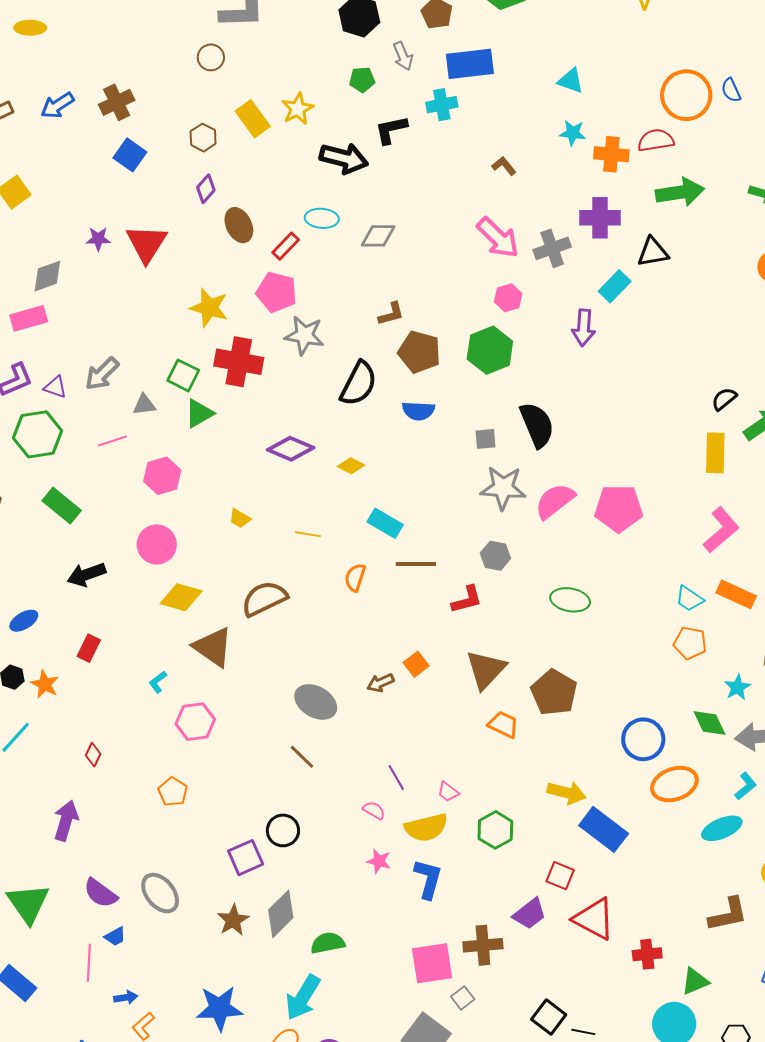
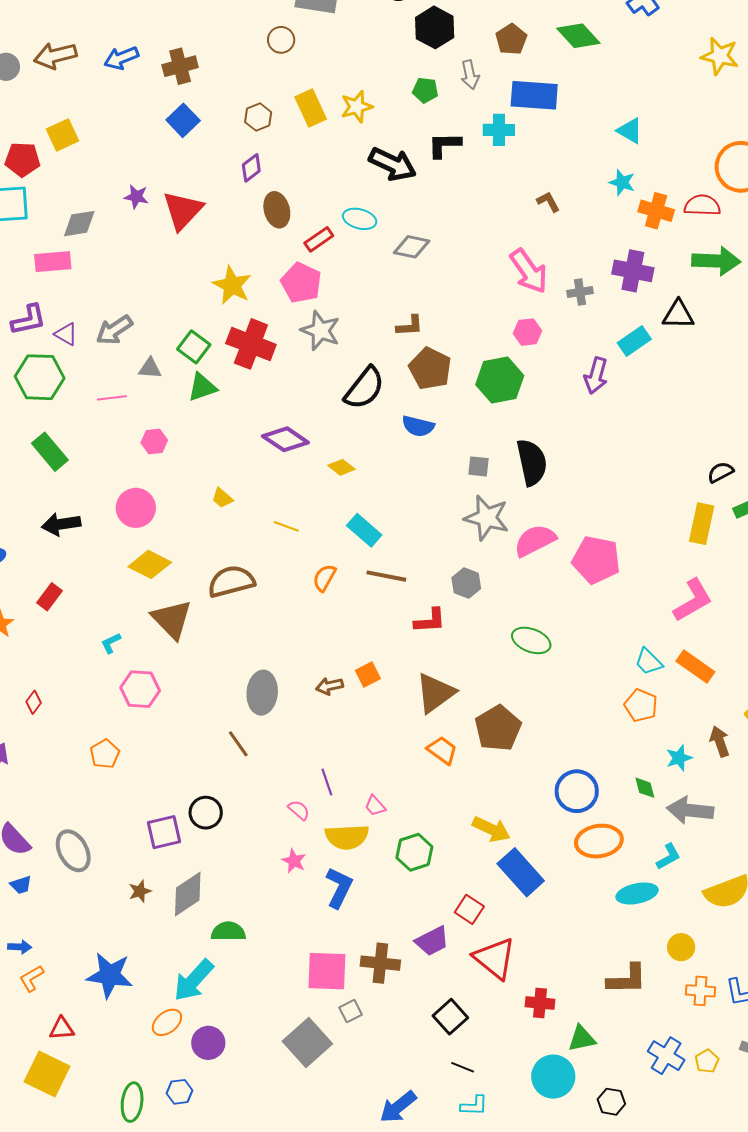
gray cross: (552, 248) -> (580, 292), size x0.7
pink hexagon: (162, 476) -> (154, 441), size x0.7
gray ellipse: (316, 702) -> (262, 693), turned 54
green diamond: (710, 723) -> (645, 788), size x0.7
brown star: (233, 920) -> (140, 891), size x0.7
black square: (549, 1017) -> (450, 1017), moved

